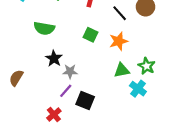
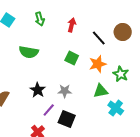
black star: (54, 58) -> (38, 90), moved
green star: (147, 66) -> (121, 74), moved
gray star: (70, 71) -> (65, 91), moved

